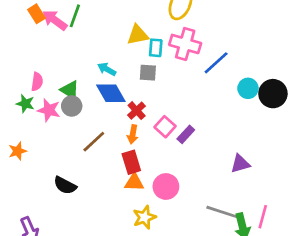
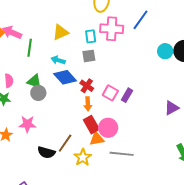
green line: (75, 16) -> (30, 48), moved
yellow triangle: (138, 35) -> (61, 32), moved
blue line: (216, 63) -> (141, 20), moved
pink star: (49, 110) -> (27, 124), moved
brown line: (94, 142) -> (65, 143), moved
pink circle: (166, 186) -> (108, 128), moved
gray line: (222, 212) -> (122, 154), moved
yellow star: (144, 217) -> (83, 157), moved

